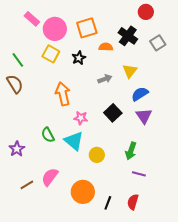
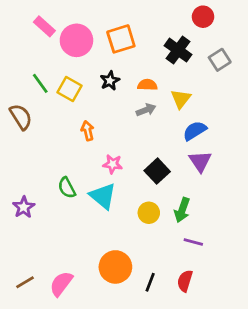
orange semicircle: (106, 47) -> (147, 85), moved
yellow square: (51, 54) -> (70, 89), moved
green line: (18, 60) -> (40, 83), moved
orange arrow: (63, 94) -> (88, 131), size x0.6
black square: (113, 113) -> (157, 171), moved
yellow circle: (97, 155) -> (149, 213), moved
pink semicircle: (50, 177) -> (61, 284), moved
brown line: (27, 185) -> (25, 282), moved

